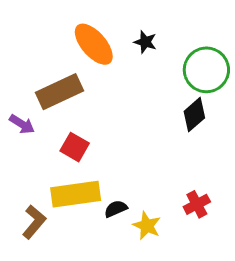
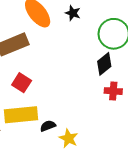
red cross: (197, 204) -> (113, 91), moved, turned 30

